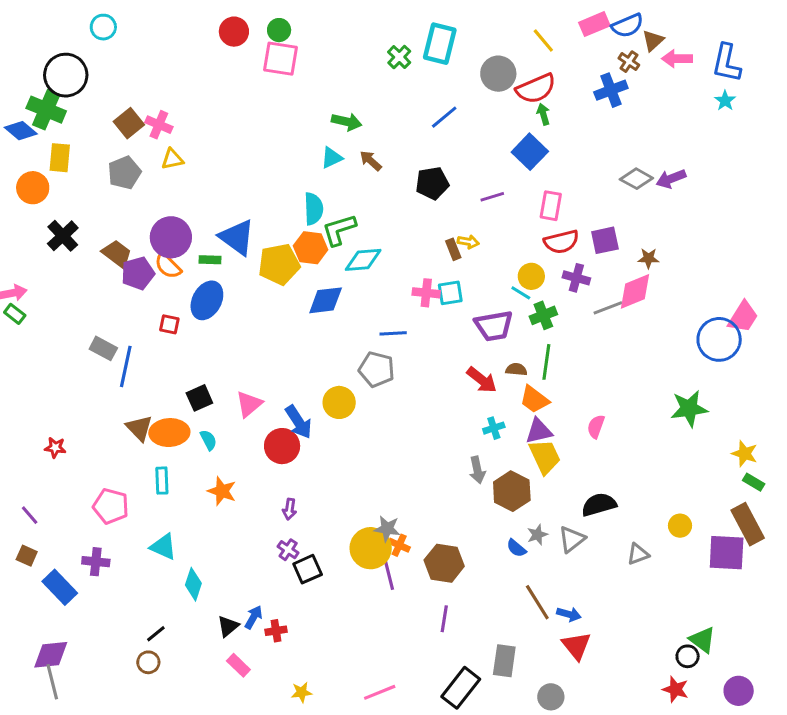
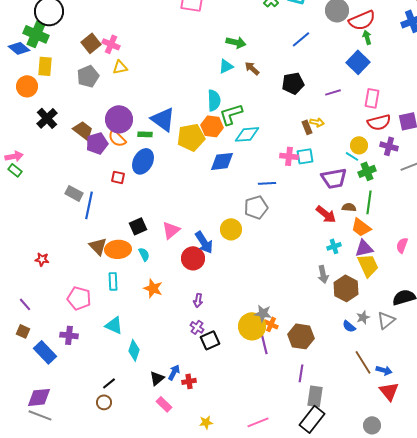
gray pentagon: (377, 369) -> (256, 207), turned -30
gray rectangle: (504, 661) -> (315, 396), moved
gray line: (52, 682) -> (40, 415), turned -55

